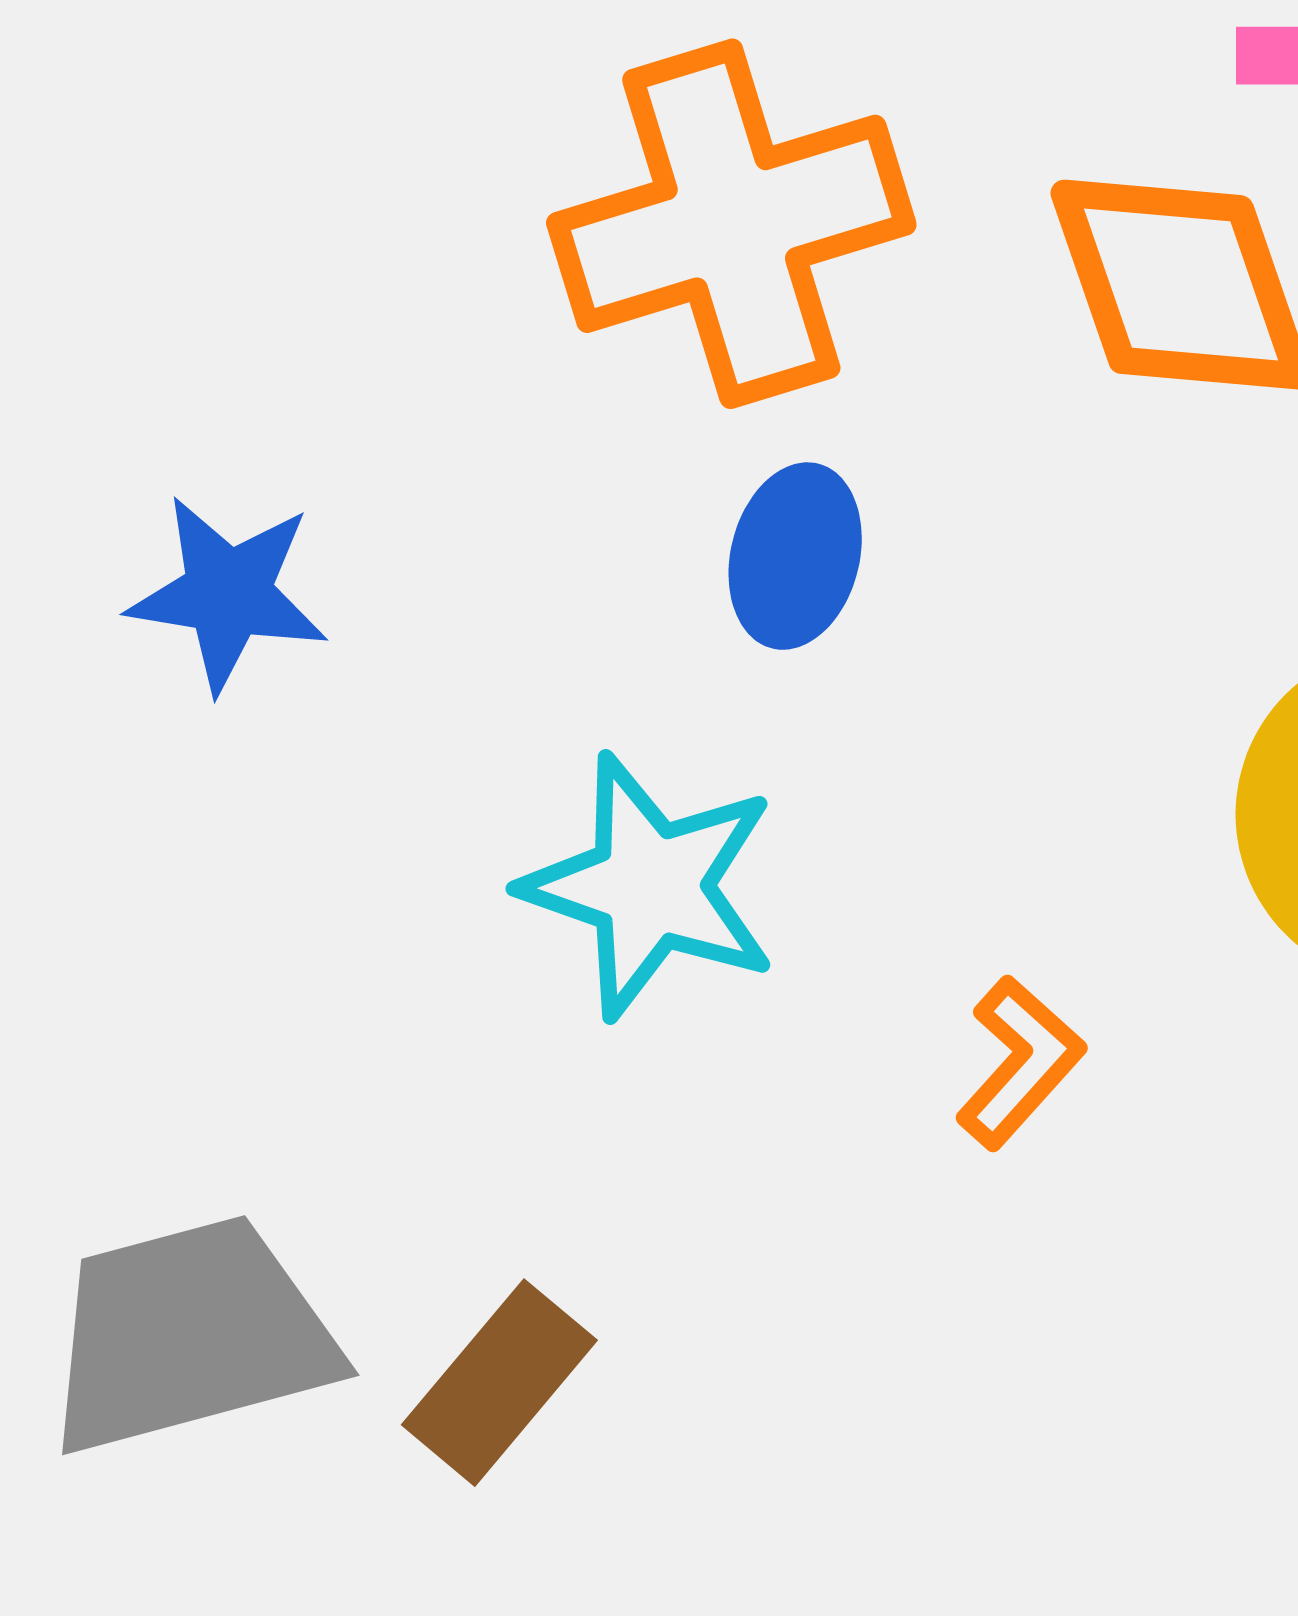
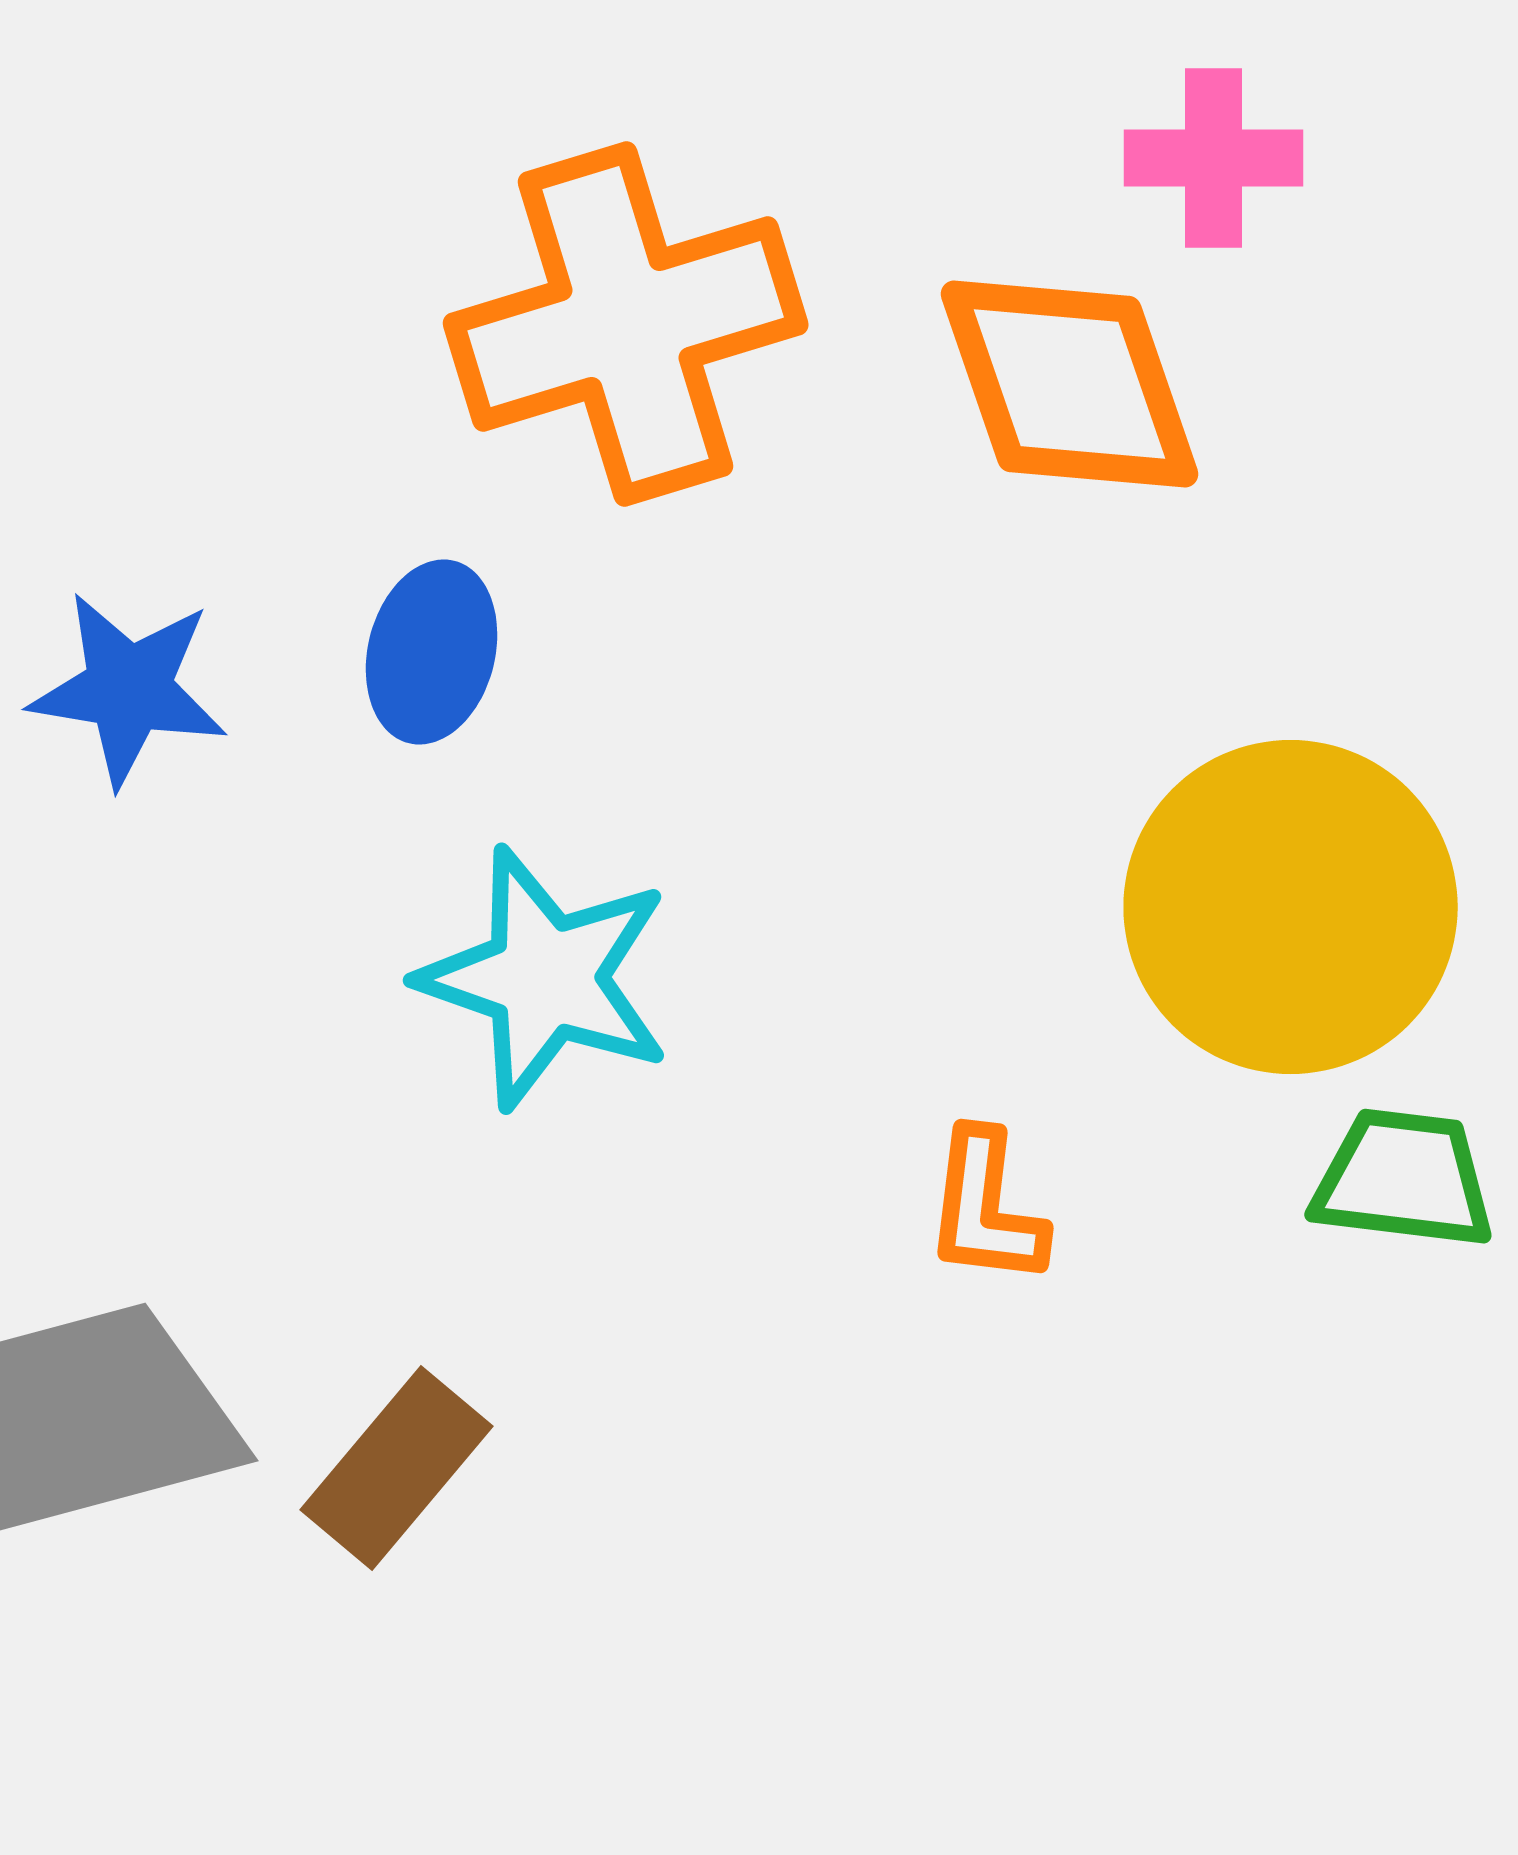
blue ellipse: (795, 556) -> (432, 652), moved
orange L-shape: (1020, 1063) -> (986, 1208), moved, turned 145

